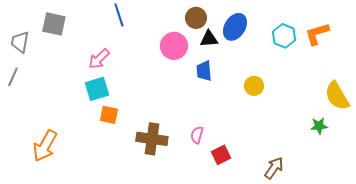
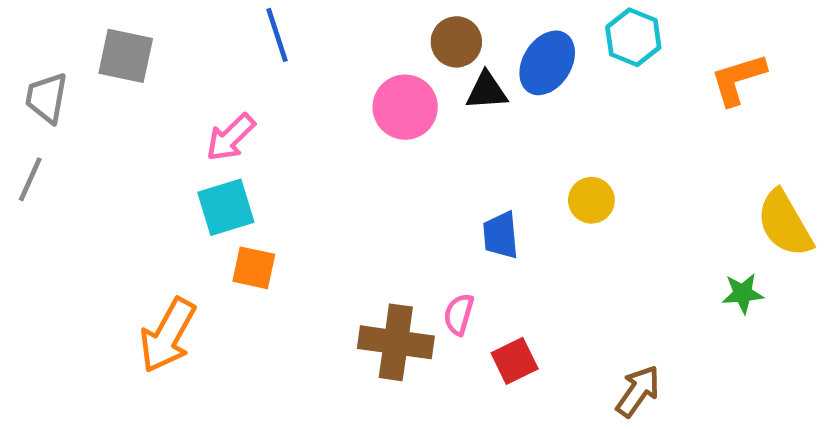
cyan hexagon: (284, 36) -> (633, 37), moved
blue trapezoid: (204, 71) -> (501, 235), moved
brown cross: (152, 139) -> (396, 342), moved
orange arrow: (45, 146) -> (168, 335), moved

